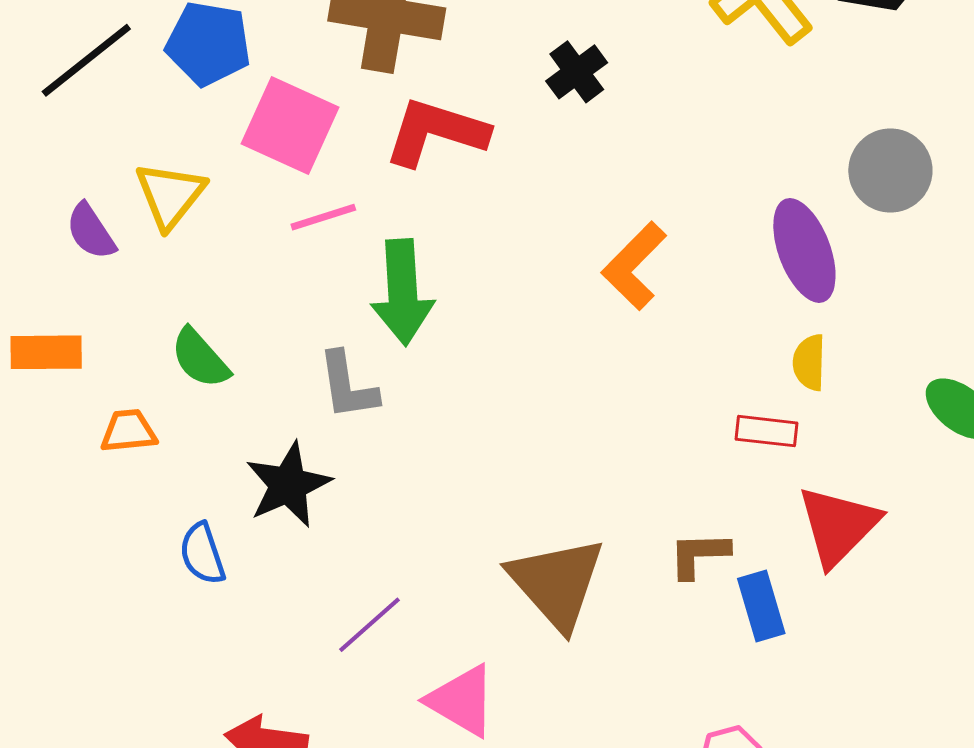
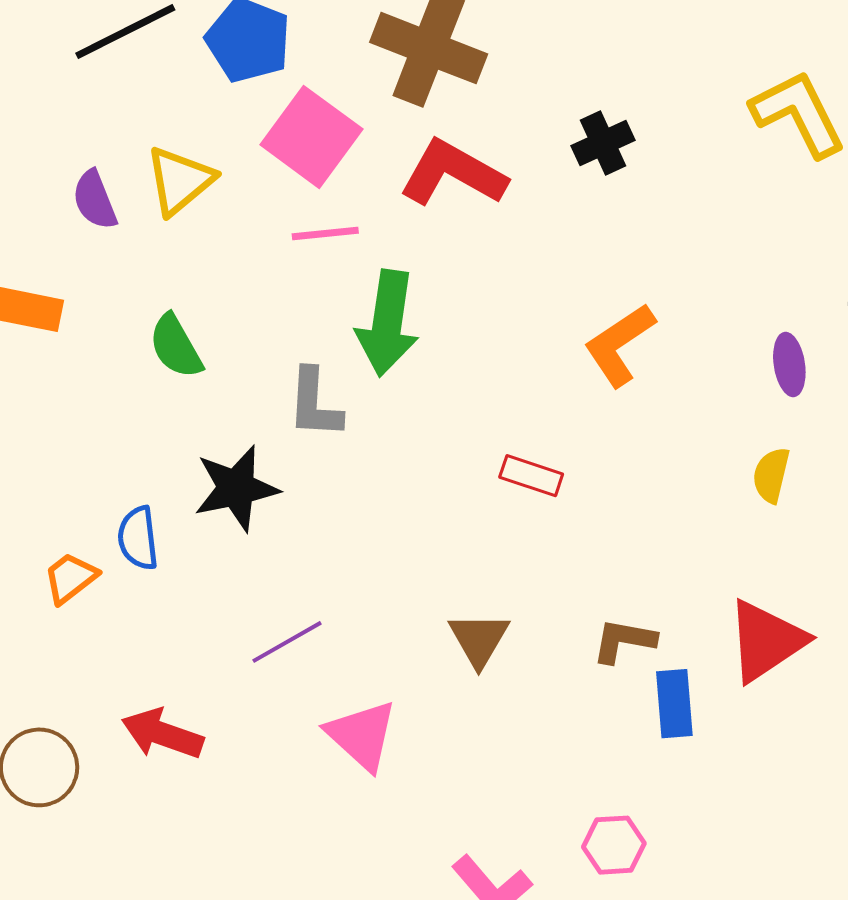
purple ellipse: (804, 250) -> (789, 365), size x0.6
orange trapezoid: (129, 431) -> (70, 578), moved, turned -44
red rectangle: (766, 431) -> (531, 476), moved
brown triangle: (557, 583) -> (479, 639), size x0.6

